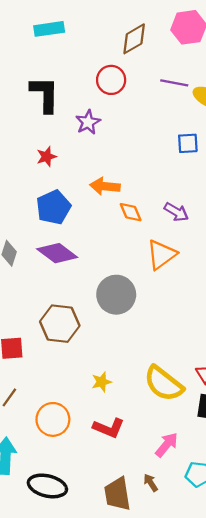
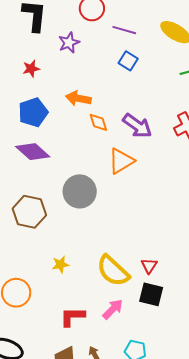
purple line: (174, 83) -> (124, 30), moved
blue square: (188, 143) -> (128, 61), moved, turned 30
purple arrow: (176, 212) -> (137, 126), size x1.4
red L-shape: (109, 428) -> (72, 317), moved, turned 152
pink arrow: (167, 445) -> (113, 309), moved

